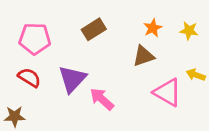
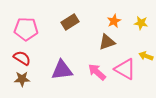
purple triangle: (72, 79) -> (62, 70), moved, turned 40
pink arrow: (102, 99) -> (97, 72), moved
brown star: (15, 116) -> (22, 79), moved

